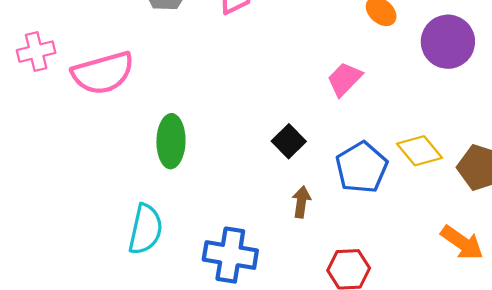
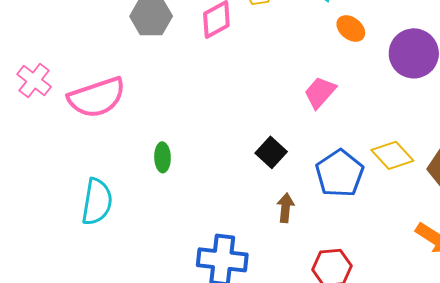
pink cross: (36, 52) -> (34, 80), turned -36
green ellipse: (171, 141) -> (162, 157), size x0.6
cyan semicircle: (146, 229) -> (97, 202), moved

